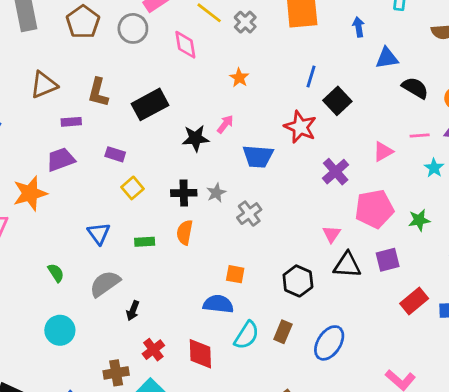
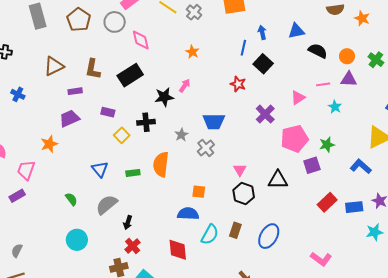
blue arrow: (359, 27) -> (262, 33), moved
pink diamond: (185, 45) -> (141, 40), moved
red star: (300, 127) -> (238, 84), size x0.7
blue trapezoid: (258, 156) -> (214, 121), moved
orange star: (30, 193) -> (49, 144), size x0.7
black cross: (184, 193) -> (146, 122), moved
orange semicircle: (185, 232) -> (161, 164), size x1.4
pink triangle: (332, 234) -> (240, 170), moved
purple square: (388, 260) -> (312, 165), moved
red cross: (153, 350) -> (133, 246), moved

